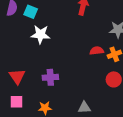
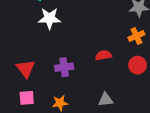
red semicircle: (97, 51) -> (103, 55), moved

